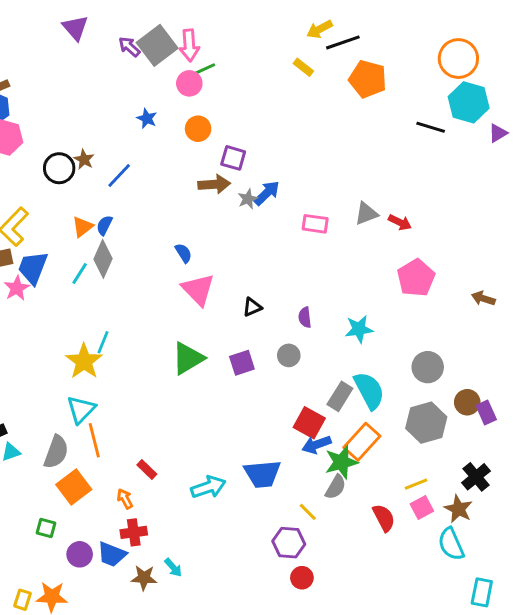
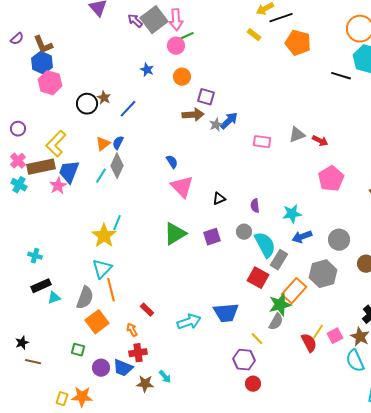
cyan semicircle: (369, 391) -> (265, 245), moved
gray hexagon: (426, 423) -> (323, 274), moved
blue arrow: (317, 445) -> (302, 237), moved
yellow line: (416, 484) -> (318, 332), moved, turned -35

